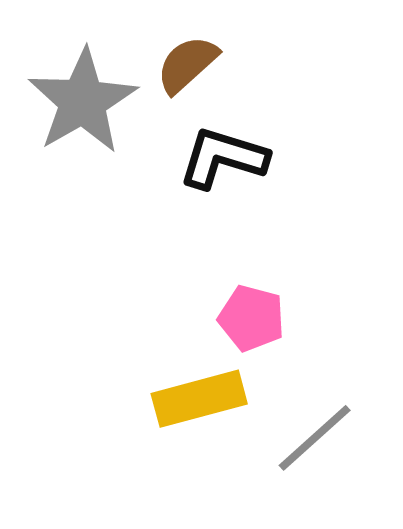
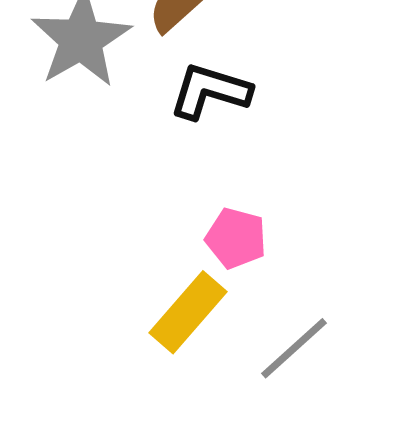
yellow rectangle: (199, 399) -> (188, 312), turned -34

